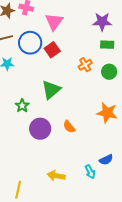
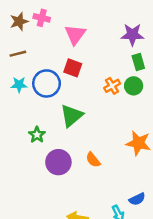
blue circle: (30, 43) -> (47, 83), moved
green rectangle: (107, 45) -> (138, 62), turned 72
red square: (52, 50) -> (73, 68), turned -35
green circle: (109, 72) -> (134, 86), moved

